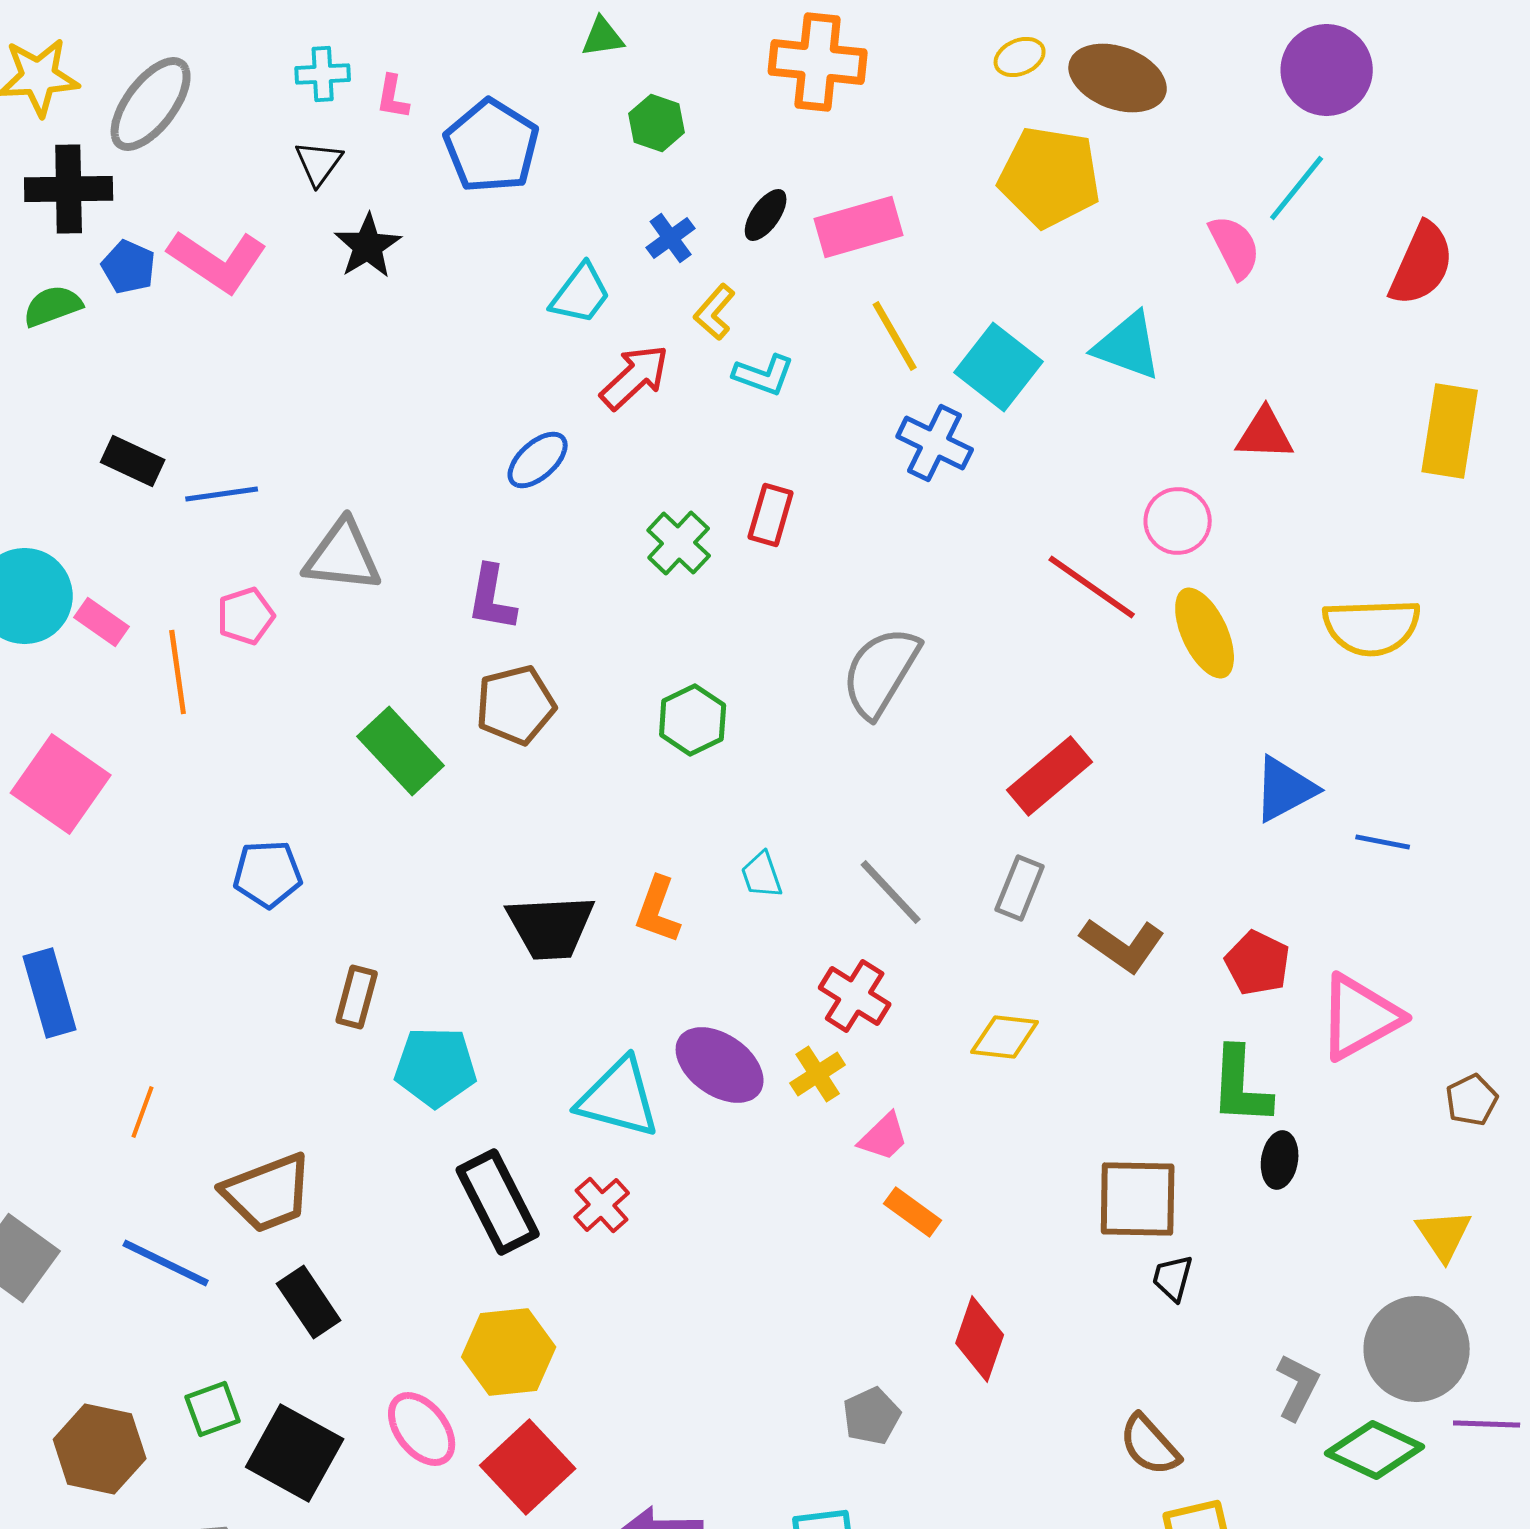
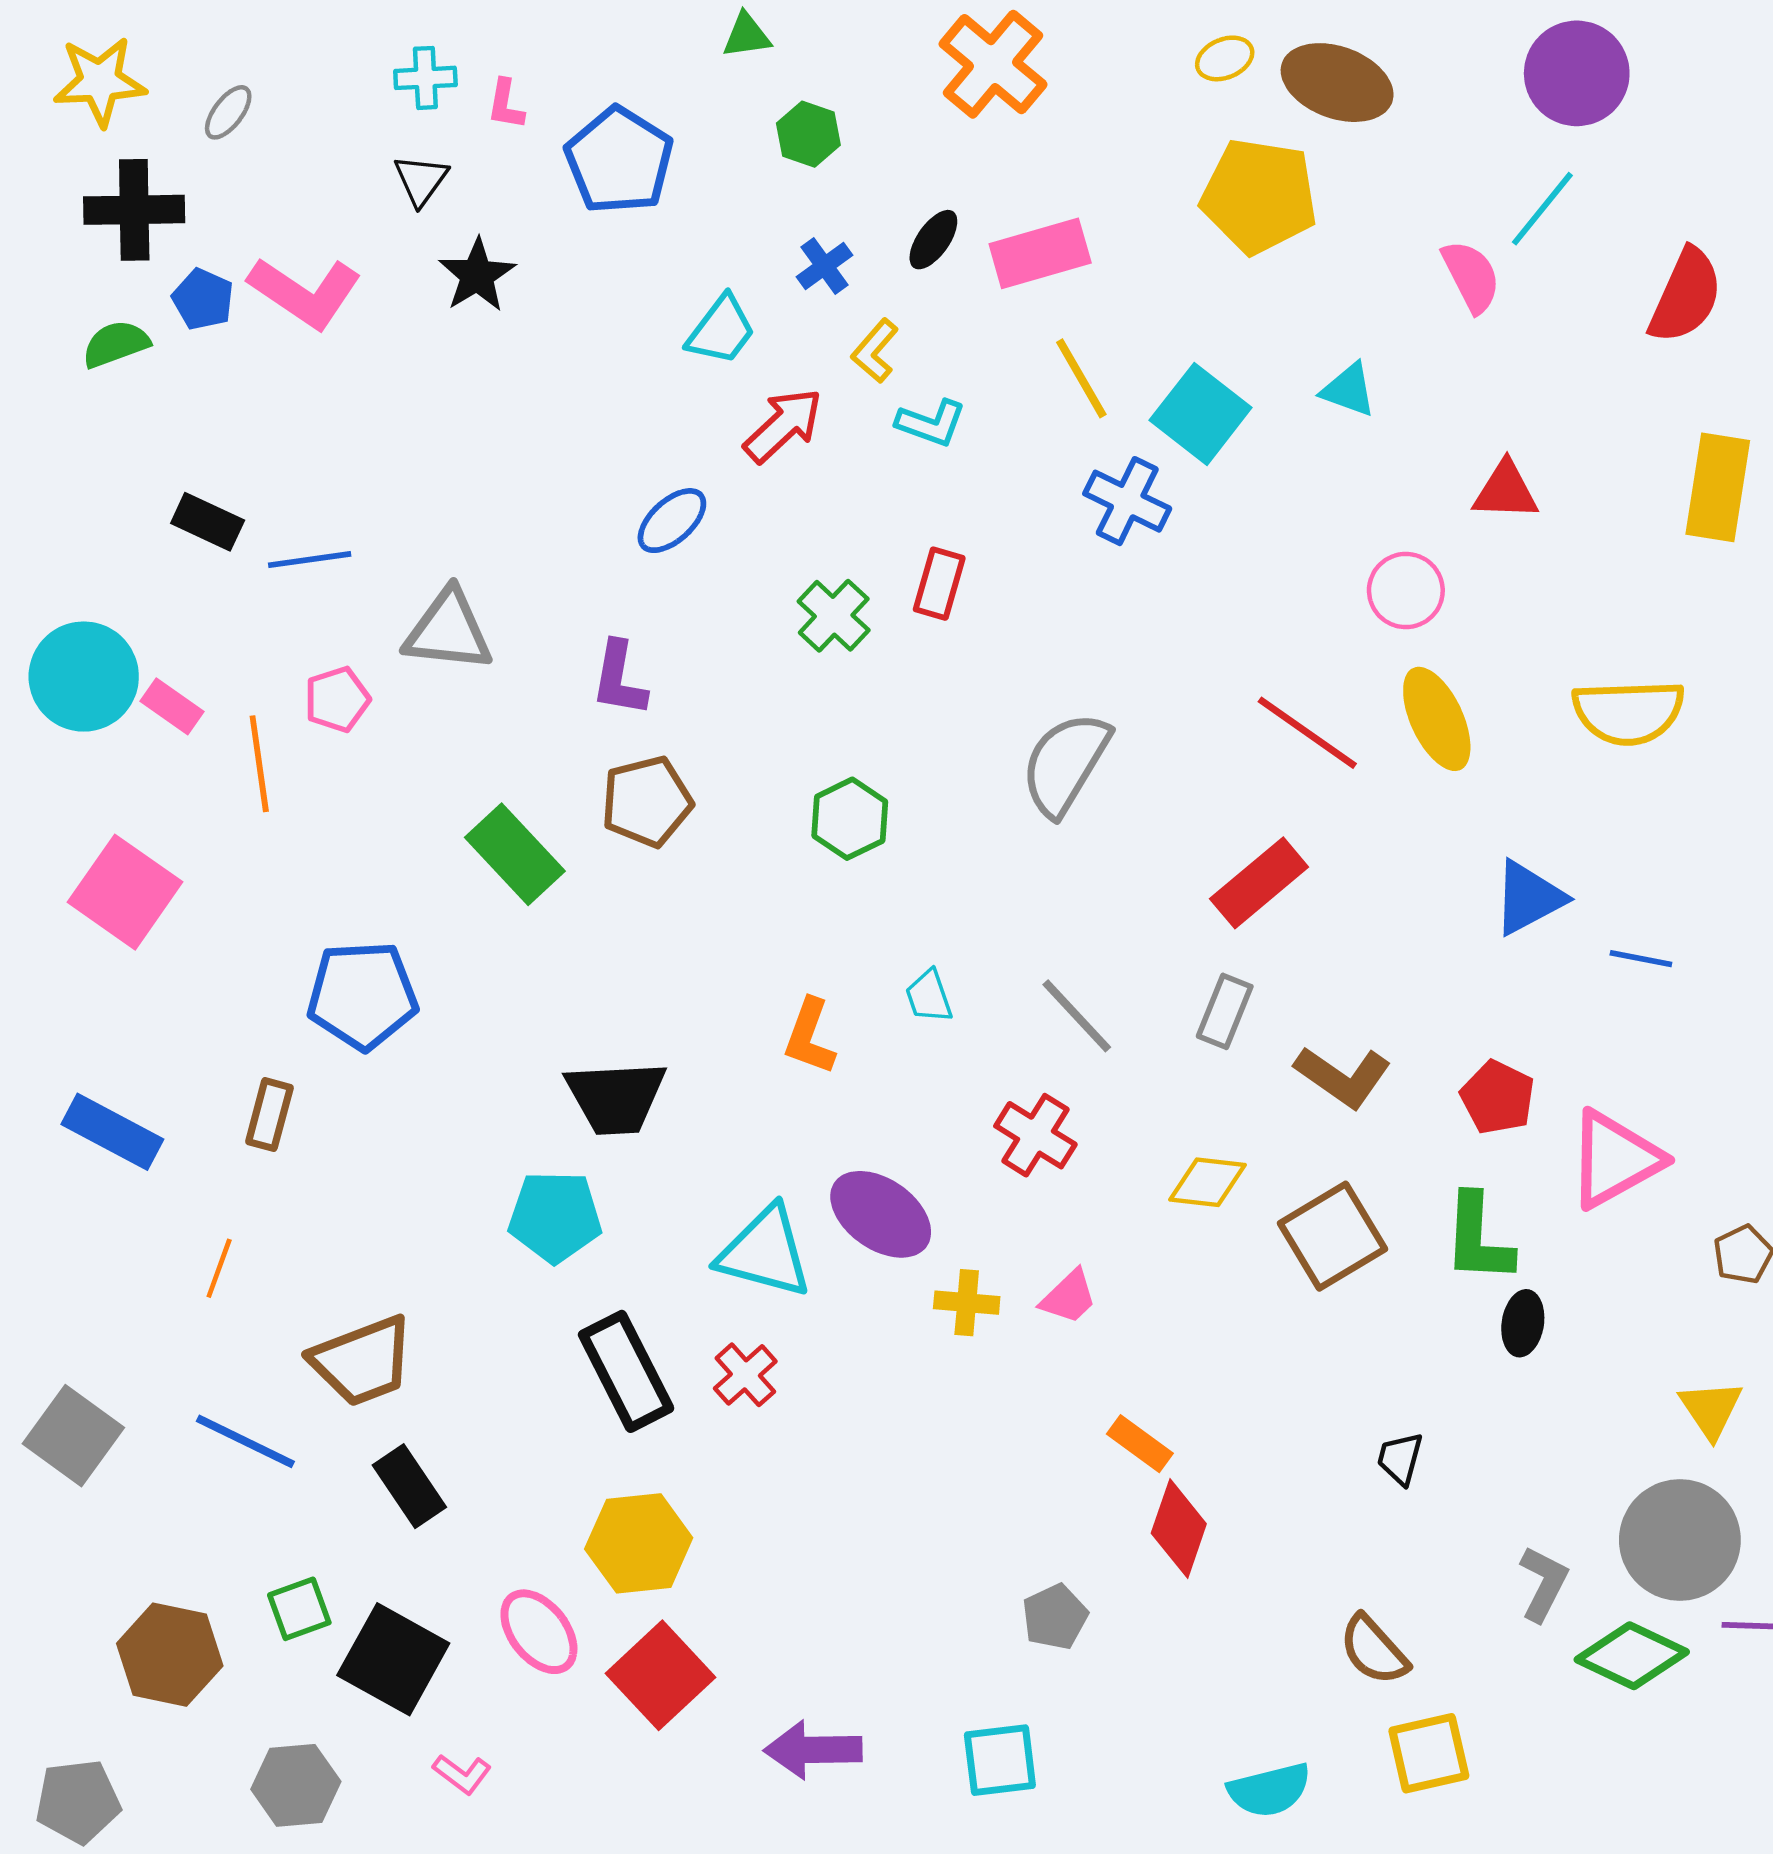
orange cross: (818, 62) -> (993, 64), turned 34
gray ellipse: (151, 104) -> (228, 112), size x0.5
cyan triangle: (1128, 346) -> (1349, 390), size x0.7
red line: (1092, 587) -> (1307, 733), moved
blue pentagon: (268, 874) -> (362, 995), size x1.4
black trapezoid: (551, 927) -> (616, 1097), moved
blue rectangle: (50, 993) -> (112, 1132), turned -46
brown rectangle: (357, 997) -> (269, 1115), moved
yellow cross: (818, 1074) -> (967, 1303), moved, turned 38
brown square: (1138, 1199) -> (1332, 1236), moved, turned -32
orange rectangle: (913, 1212) -> (1140, 1444), moved

